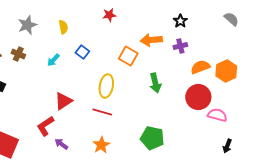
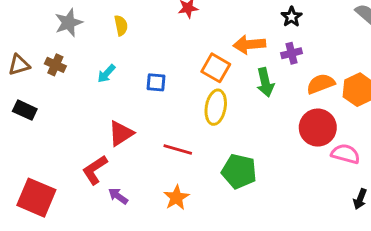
blue square: (82, 52) -> (156, 82), moved, turned -32
green arrow: (155, 83) -> (265, 82), moved
yellow ellipse: (106, 86) -> (216, 107), moved
green pentagon: (152, 138) -> (239, 171), moved

